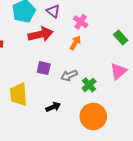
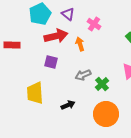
orange arrow: (75, 43) -> (80, 44), moved, turned -48
purple square: (44, 68) -> (51, 62), moved

